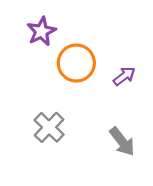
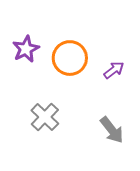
purple star: (41, 31) -> (26, 49), moved

